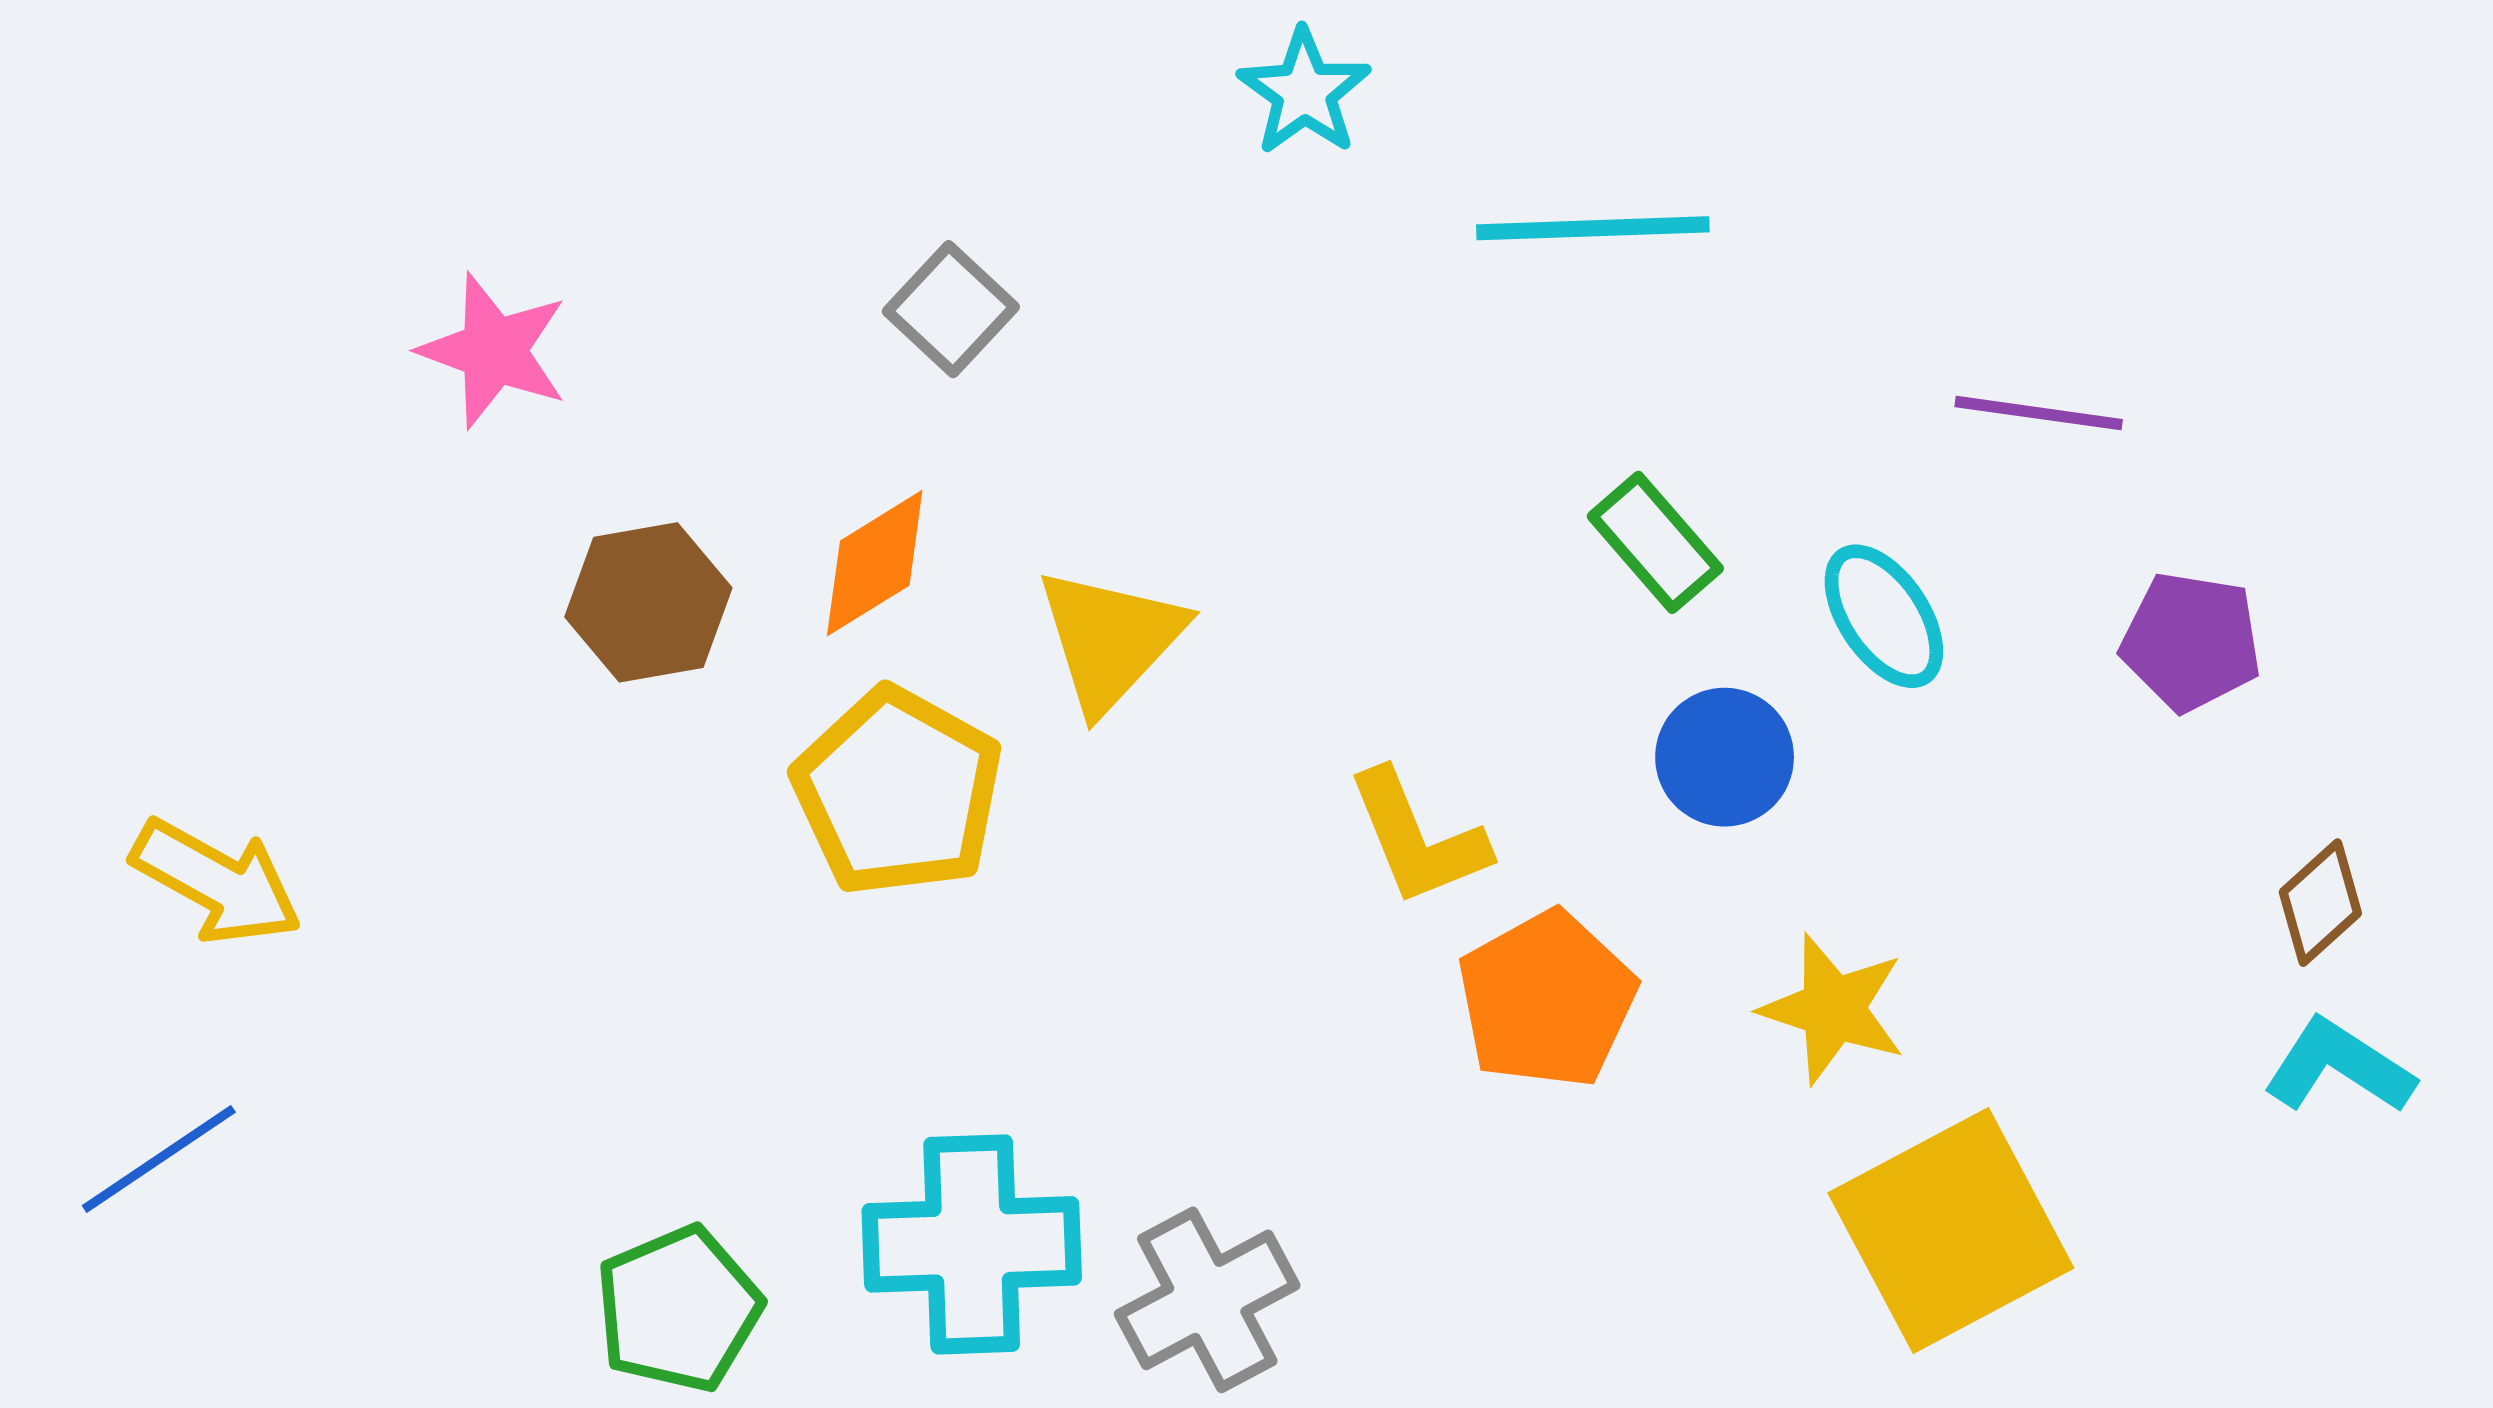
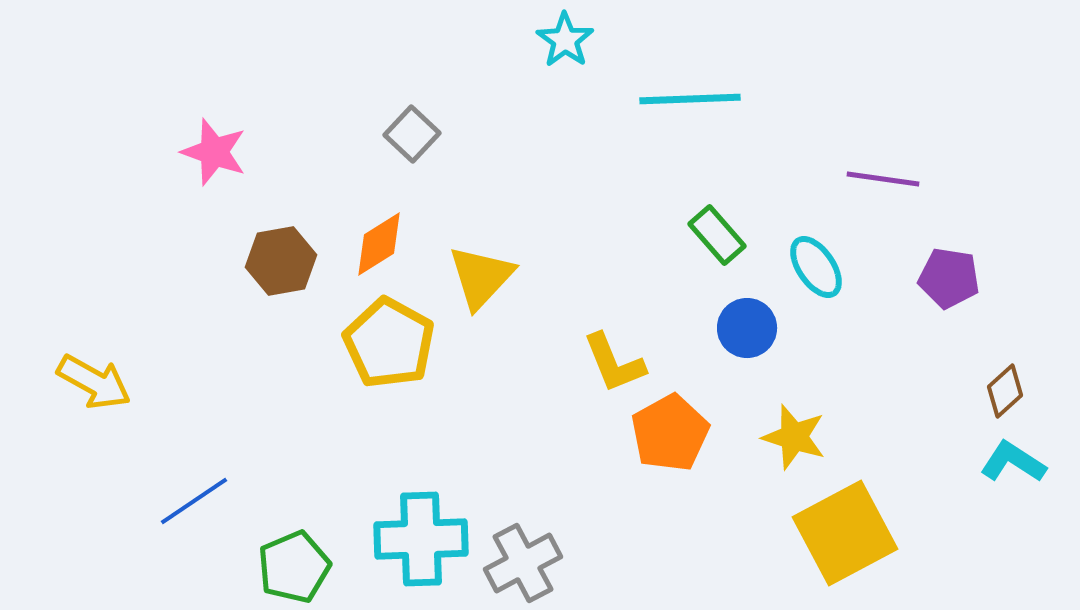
blue line: (159, 1159) -> (194, 501), moved

